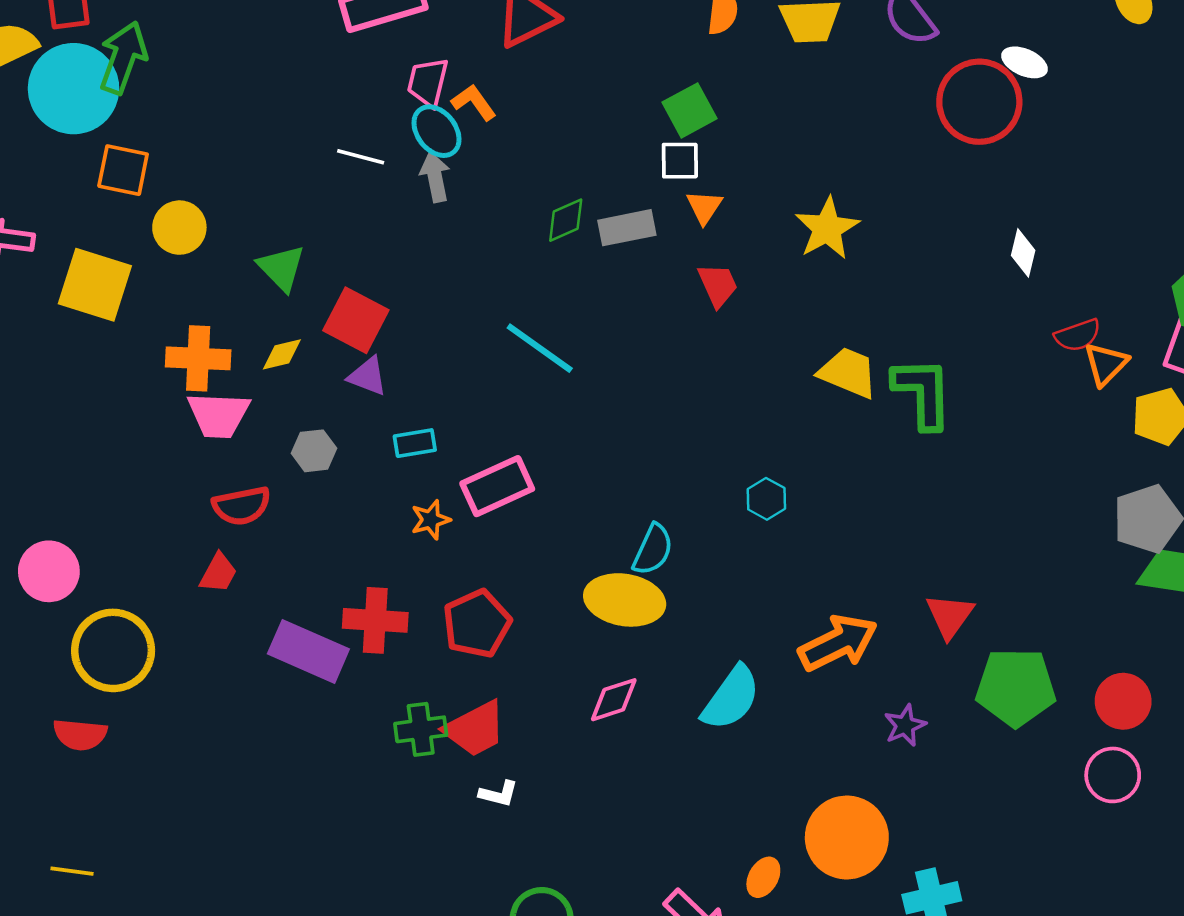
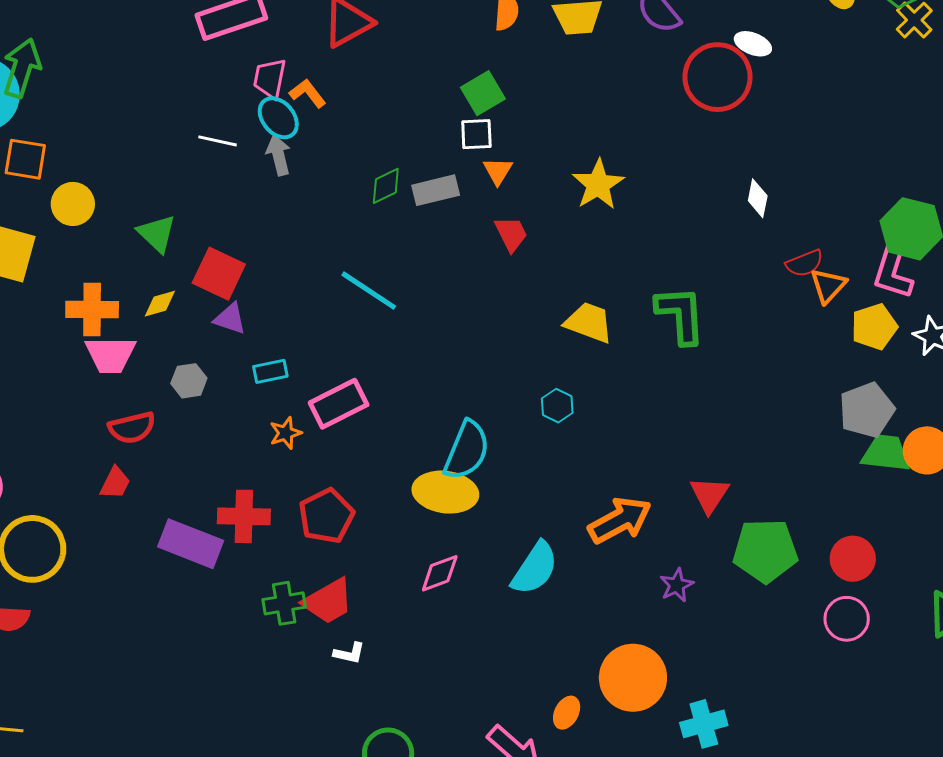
yellow trapezoid: (848, 373) -> (589, 322), moved
cyan semicircle: (653, 550) -> (467, 450), size x1.4

